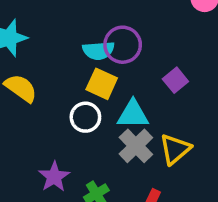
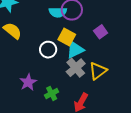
yellow square: (102, 84) -> (67, 37), moved
cyan triangle: (133, 114) -> (75, 50), turned -30

